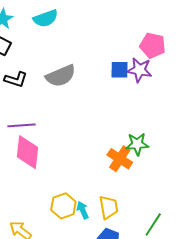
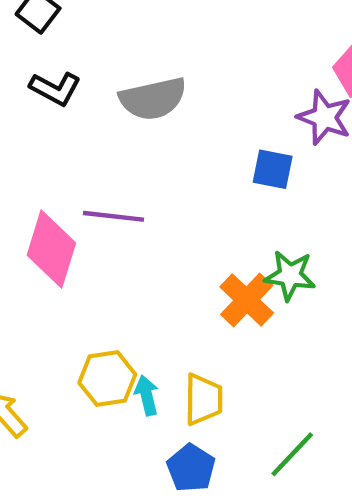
blue square: (120, 70) -> (273, 169), moved
purple line: (21, 125) -> (114, 216), moved

